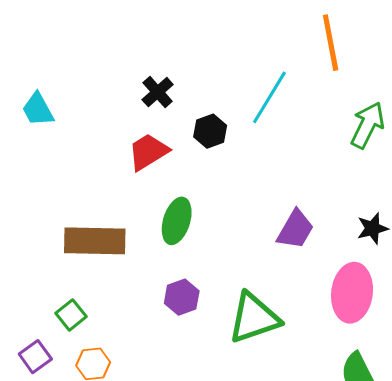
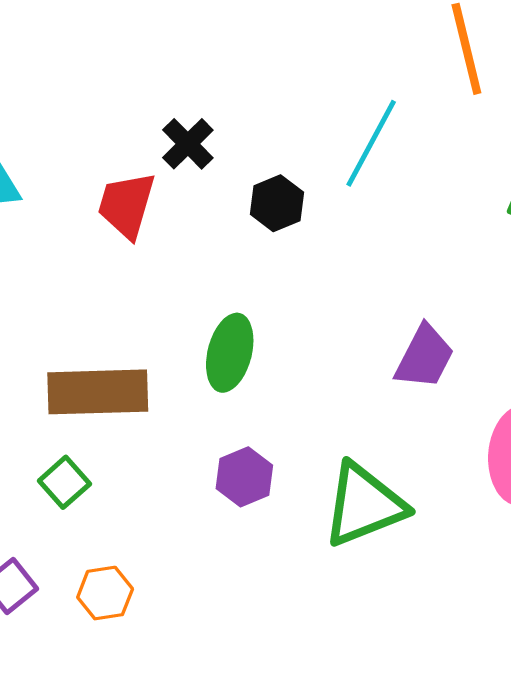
red trapezoid: (148, 152) -> (127, 205), moved, turned -39
green square: (71, 315) -> (64, 482), moved

